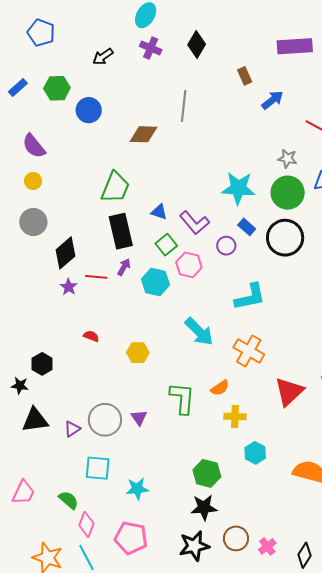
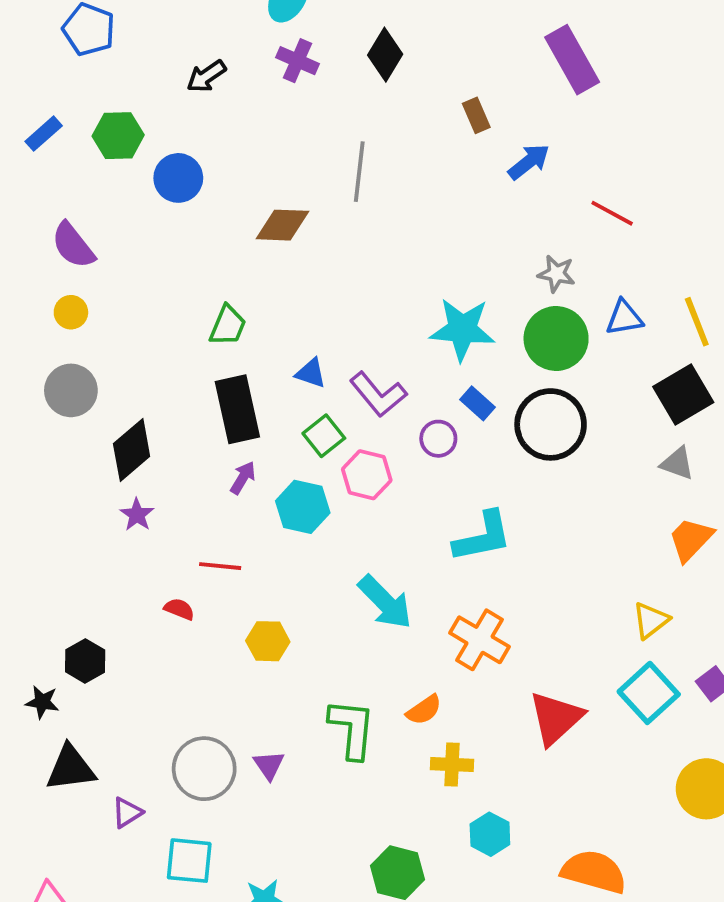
purple rectangle: (295, 46) -> (572, 60), turned 64
green trapezoid: (115, 187) -> (228, 326), size x0.7
red line: (96, 277) -> (220, 566), moved
purple triangle: (72, 429) -> (127, 813), moved

